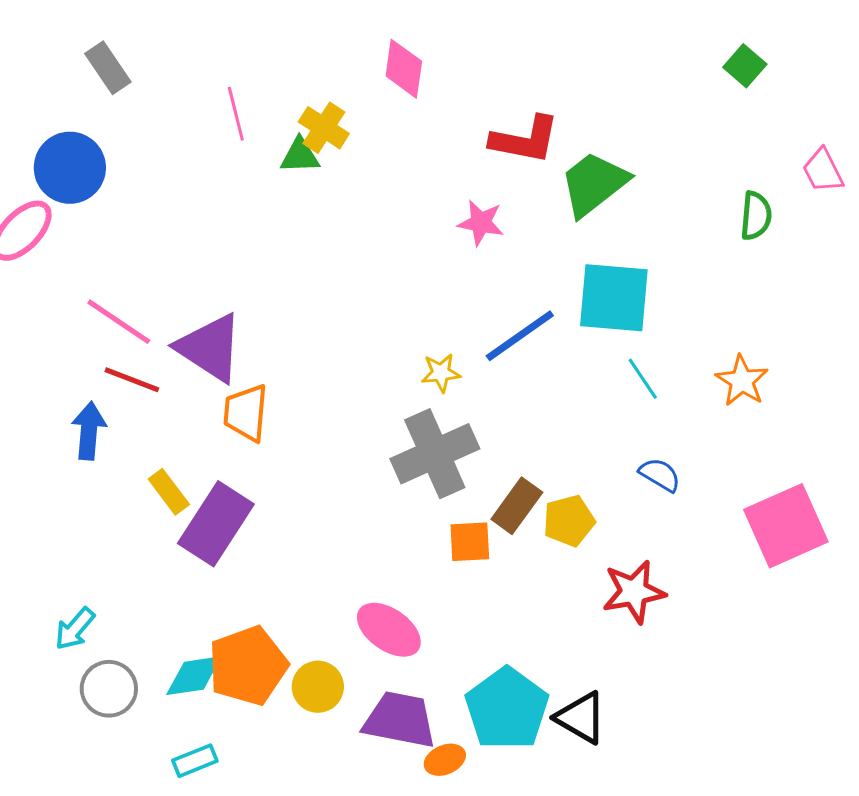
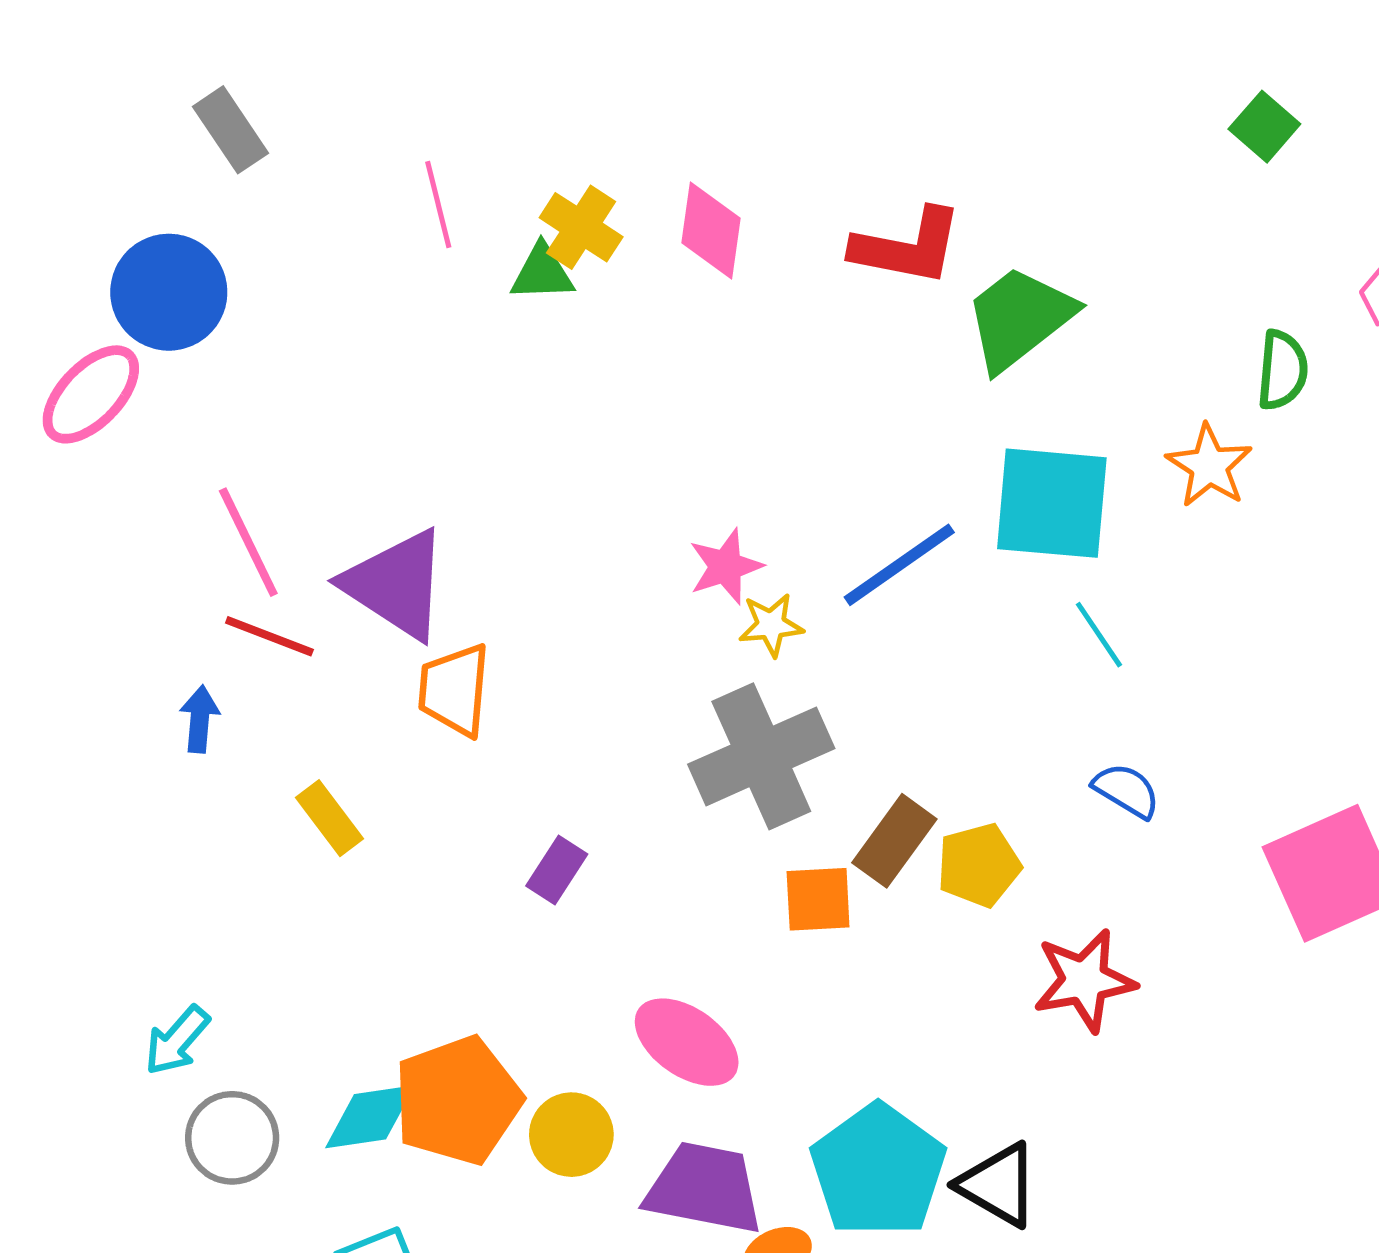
pink diamond: (404, 69) -> (711, 230), moved
pink star: (481, 223) -> (726, 566), moved, turned -30
pink line: (119, 322) -> (248, 542), turned 30
orange star: (742, 381) -> (1209, 466), moved
blue arrow: (89, 431) -> (200, 719), size x0.7
purple rectangle: (216, 524) -> (557, 870), moved, size x0.5

